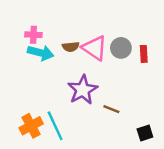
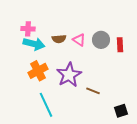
pink triangle: (95, 48) -> (79, 40), size x0.6
orange cross: (31, 126) -> (38, 71), moved

